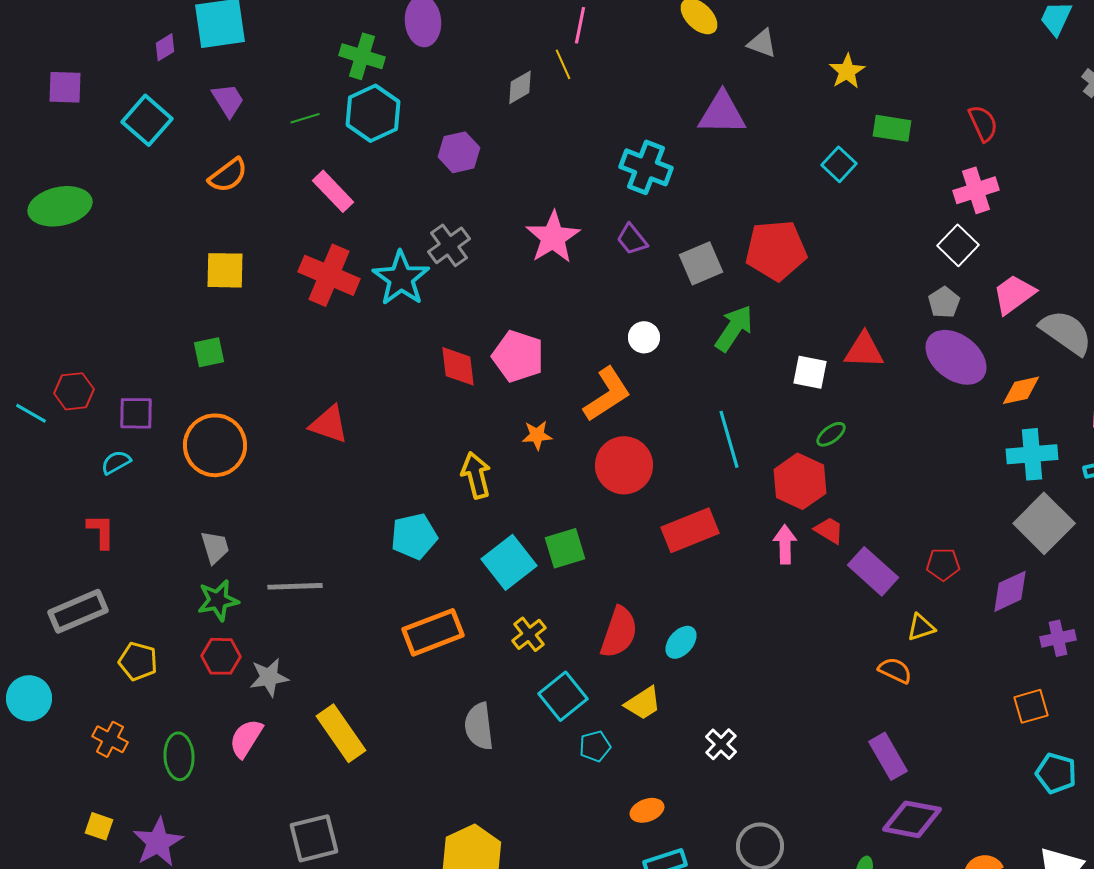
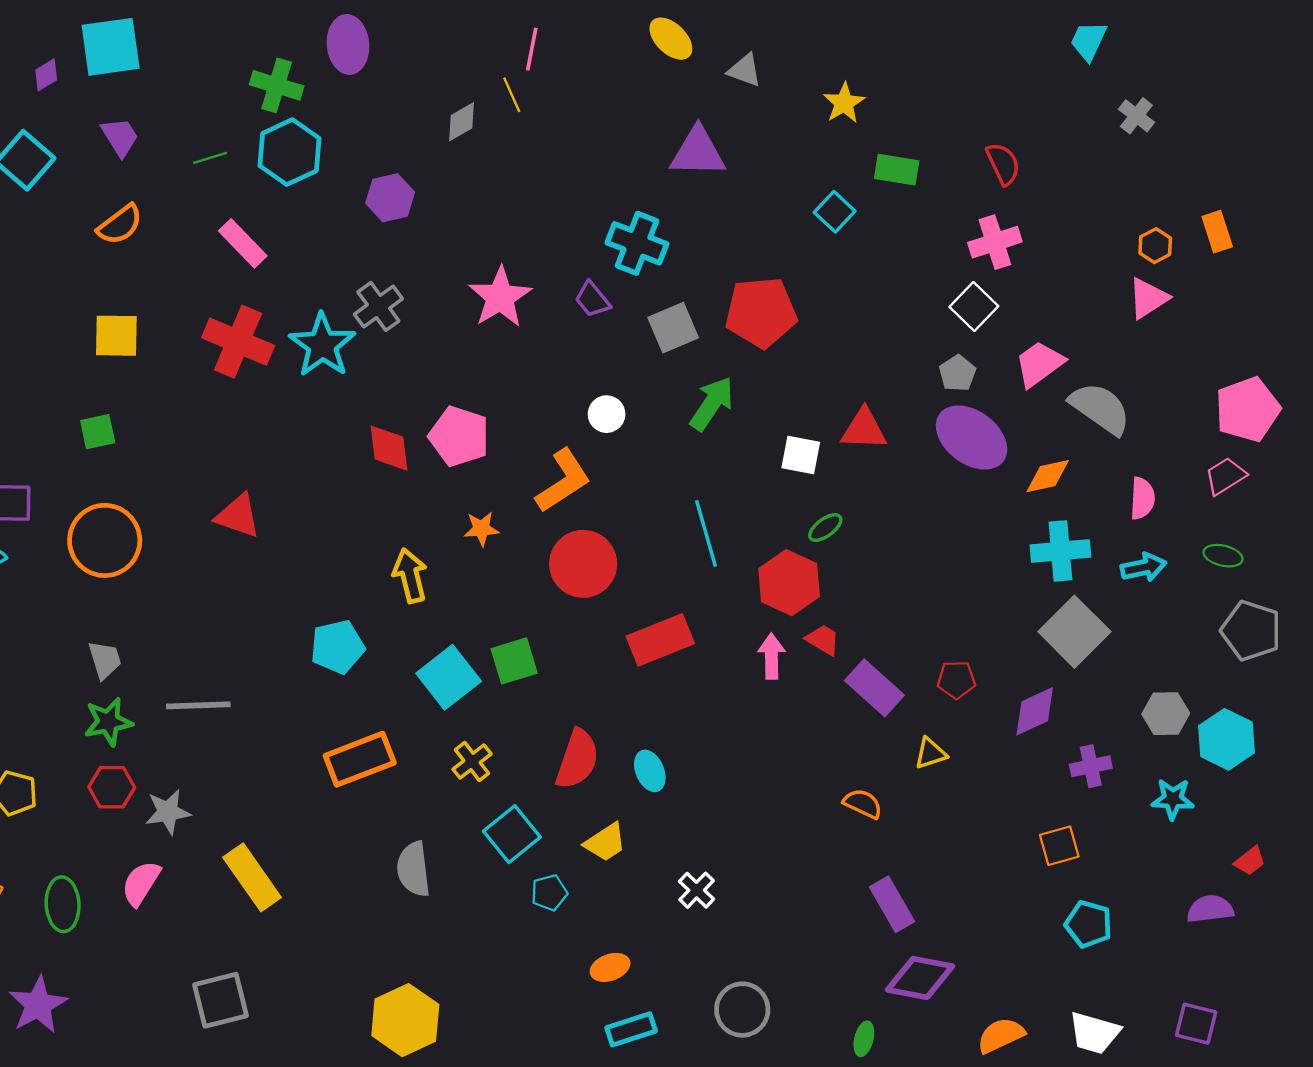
cyan cross: (646, 167) -> (637, 243), moved
cyan ellipse: (681, 642) -> (650, 771), turned -64
orange semicircle: (895, 670) -> (863, 804), moved

